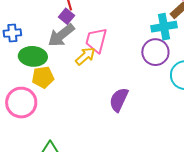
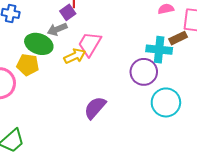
gray arrow: (61, 35) -> (57, 29), size x0.7
green ellipse: (33, 56) -> (39, 44), moved

